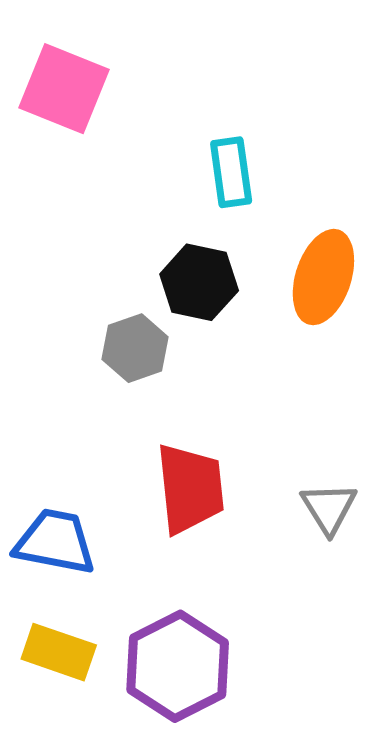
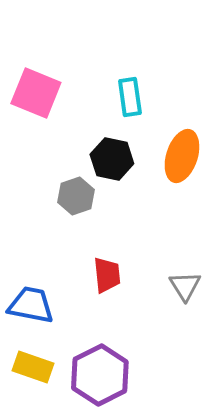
pink square: (64, 89) -> (36, 93), moved
red trapezoid: (190, 489) -> (107, 275), size x0.7

